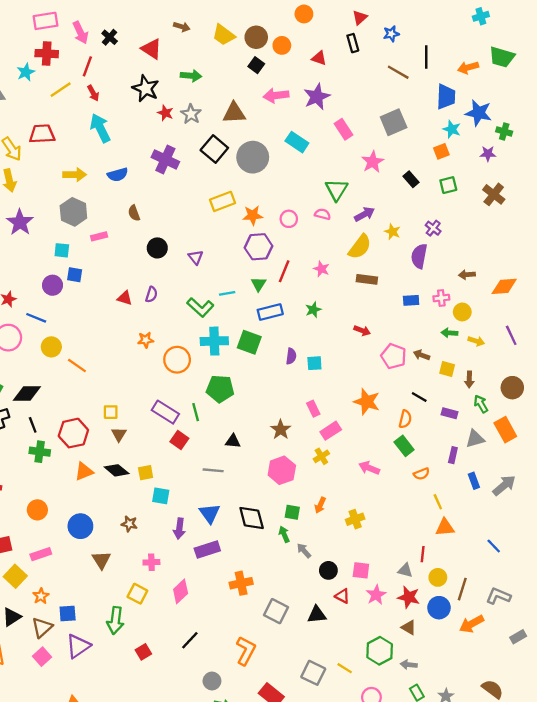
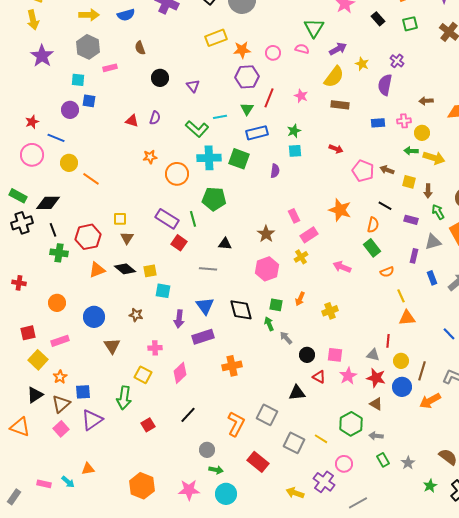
yellow arrow: (476, 341) -> (434, 158), size x1.5
cyan square: (314, 363) -> (295, 151), moved
gray square: (276, 611) -> (267, 415), moved

